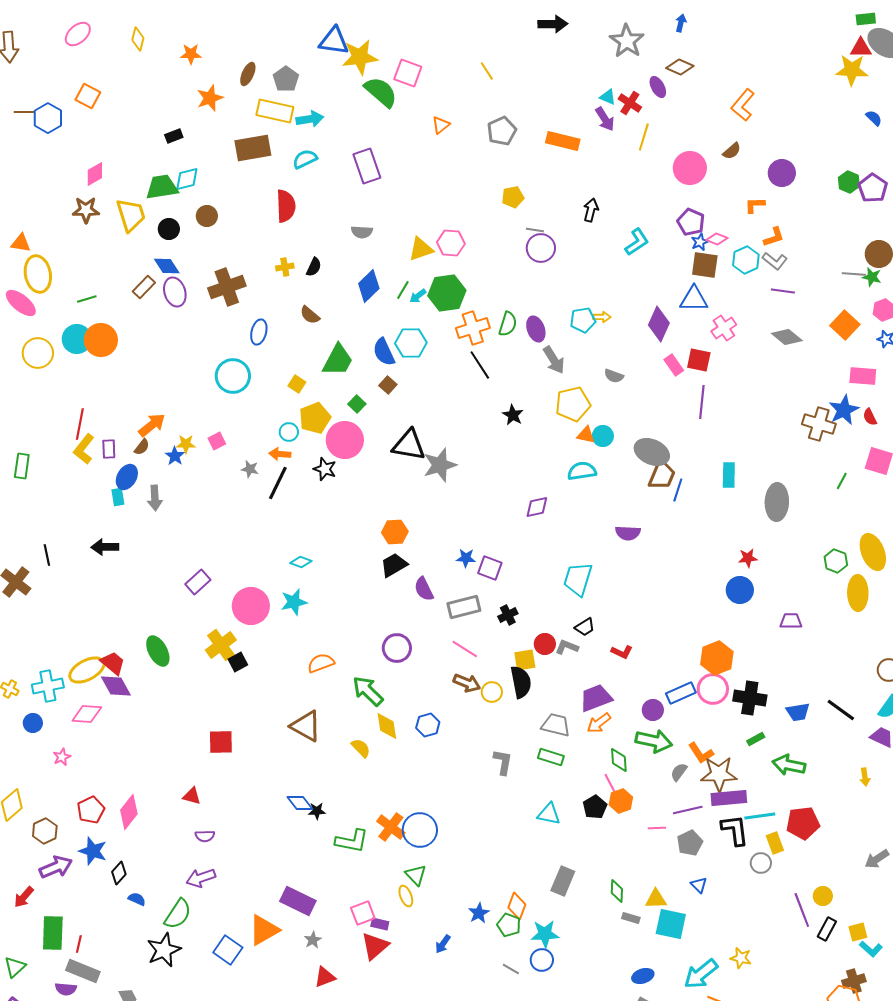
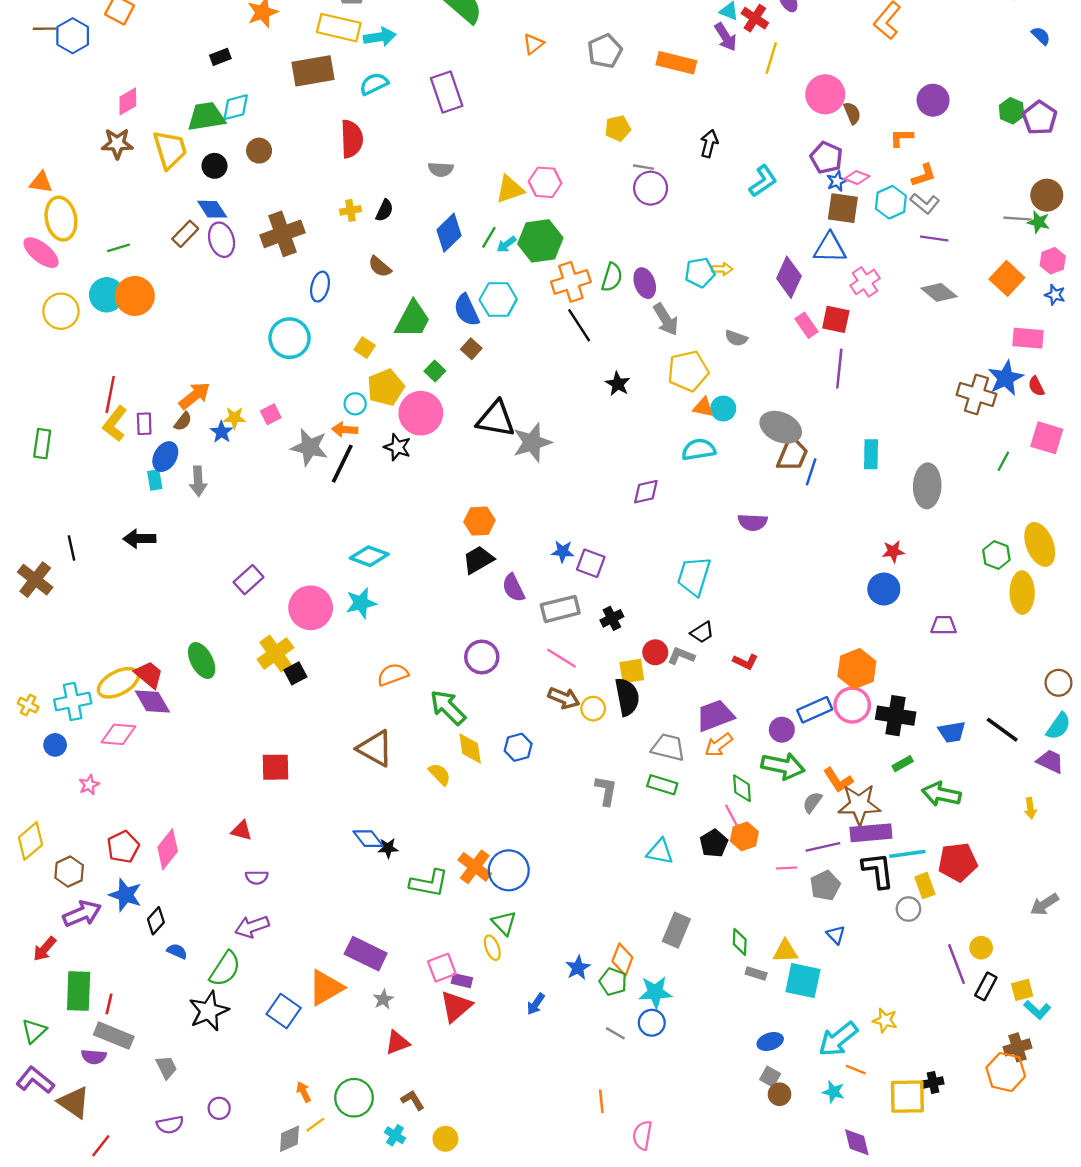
brown semicircle: (732, 151) -> (852, 113), moved, turned -72
gray star: (250, 469) -> (309, 447), size x1.8
cyan diamond: (301, 562) -> (369, 556), size x1.5

